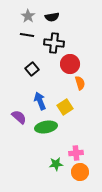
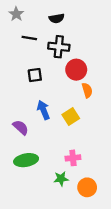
gray star: (28, 16) -> (16, 14), moved
black square: (32, 69) -> (35, 75), turned 32
green ellipse: (46, 127) -> (26, 160), moved
pink cross: (76, 153) -> (73, 158), moved

